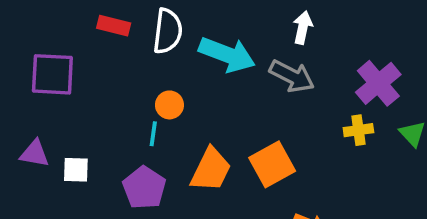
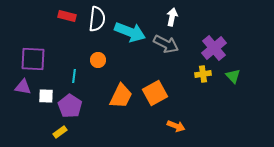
purple square: (52, 74) -> (33, 59), moved
cyan line: (153, 134) -> (74, 76), moved
purple pentagon: (144, 188) -> (70, 106), moved

